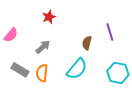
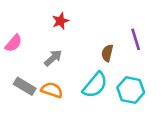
orange semicircle: (42, 73) -> (52, 90), turned 102
cyan hexagon: (118, 73) -> (131, 90), moved

